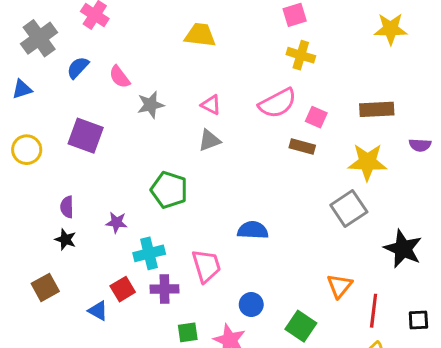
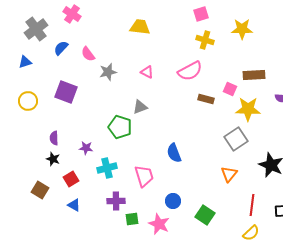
yellow star: (391, 29) -> (242, 29), moved
pink square: (316, 117) -> (230, 89), moved
gray triangle: (209, 140) -> (140, 107), moved
blue semicircle: (253, 230) -> (174, 153), turned -114
orange triangle: (339, 286) -> (229, 174), moved
brown square: (45, 287) -> (40, 190), turned -30
red square: (123, 289) -> (71, 179), moved
purple cross: (165, 289) -> (116, 201), moved

